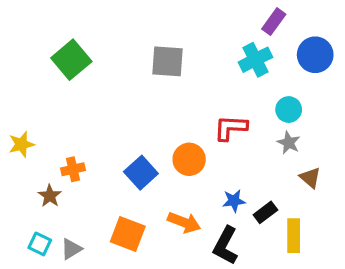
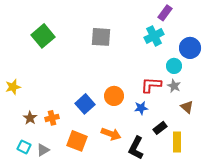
blue circle: (315, 55) -> (190, 48), moved
red L-shape: (231, 128) -> (151, 85), moved
orange cross: (73, 169) -> (52, 118), moved
blue star: (234, 201) -> (141, 108), moved

